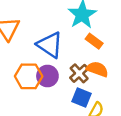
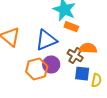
orange rectangle: (94, 41) -> (71, 27), moved
blue triangle: (50, 45) -> (46, 40), turned -40

